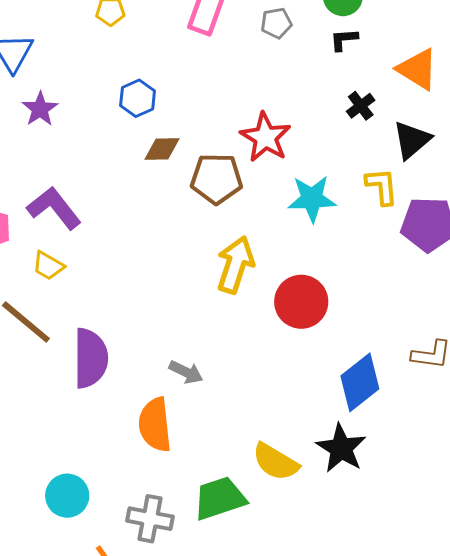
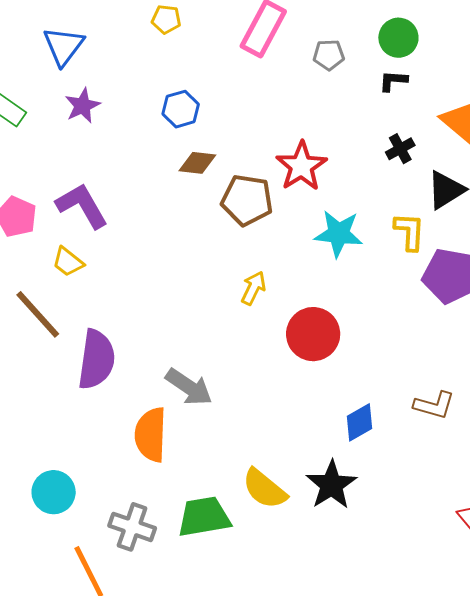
yellow arrow: (235, 265) -> (253, 288), size x0.6
gray arrow: (186, 372) -> (189, 387), size x1.4
blue diamond: (360, 382) -> (359, 422), size x0.7

